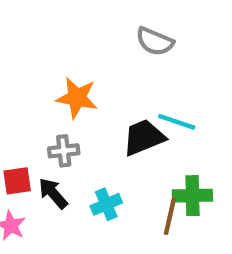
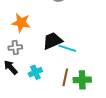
cyan line: (177, 122) -> (67, 48), moved
green cross: (192, 196) -> (82, 80), moved

